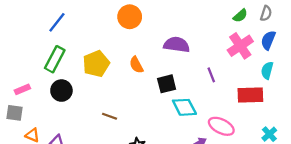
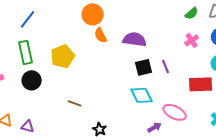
pink cross: (240, 46) -> (192, 40), size x0.6
green rectangle: (55, 59) -> (26, 52), turned -40
orange semicircle: (136, 65) -> (101, 35), moved
black square: (167, 84) -> (144, 67), moved

